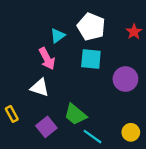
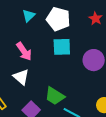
cyan triangle: (58, 36) -> (29, 16), moved
white triangle: (40, 88) -> (21, 77), turned 30

